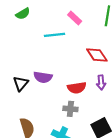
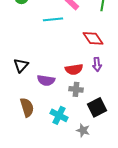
purple semicircle: (43, 77) -> (46, 80), moved
gray cross: (70, 109) -> (76, 89), moved

